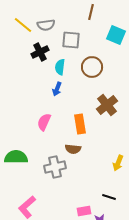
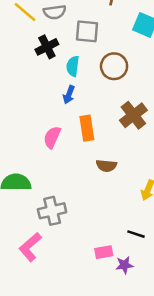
orange rectangle: (80, 124) -> (87, 128), moved
brown semicircle: (73, 149) -> (106, 166), moved
gray cross: (55, 167) -> (52, 211), moved

